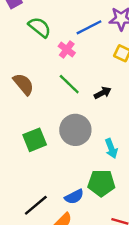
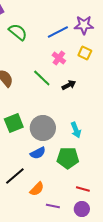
pink cross: (67, 50) -> (59, 58), moved
gray circle: (75, 130) -> (43, 128), moved
blue semicircle: (74, 197) -> (38, 153), moved

